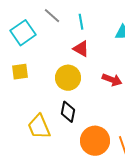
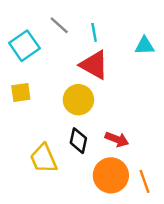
red triangle: (81, 49) -> (94, 65), size x1.5
red arrow: (112, 80) -> (117, 139), moved

